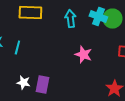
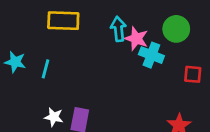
cyan cross: (98, 16) -> (151, 55), moved
pink star: (83, 54) -> (136, 39), moved

